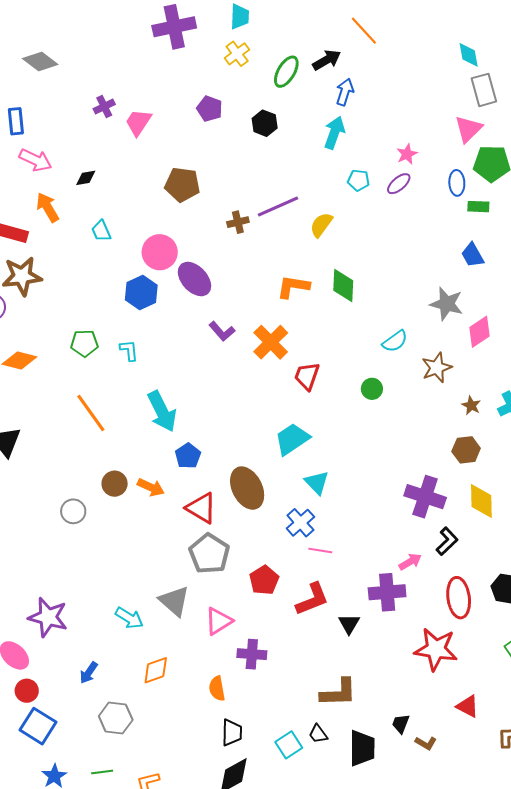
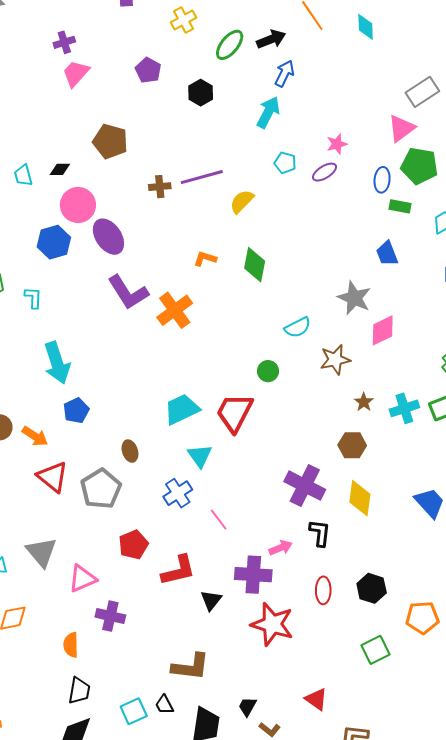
cyan diamond: (469, 55) -> (366, 27), moved
gray rectangle: (484, 90) -> (422, 92), turned 64
purple cross: (104, 106) -> (64, 42), moved
black diamond: (86, 178) -> (60, 169), moved
orange L-shape: (293, 287) -> (205, 259), size x0.7
purple L-shape: (222, 331) -> (128, 292), size x1.6
red trapezoid: (307, 376) -> (234, 413), moved, size x1.4
brown ellipse: (247, 488) -> (130, 451), size x0.5
red triangle: (201, 508) -> (53, 477), moved
black L-shape: (447, 541) -> (320, 533), turned -48
pink line: (320, 550) -> (219, 520), moved, turned 35
gray pentagon: (209, 554) -> (101, 489), moved
red ellipse: (459, 598) -> (323, 590), size x0.7
red star: (436, 649) -> (272, 624), moved

